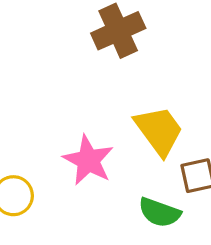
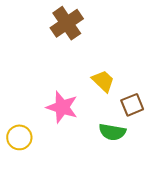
yellow trapezoid: (159, 131) -> (103, 81), size x0.7

